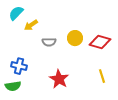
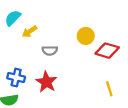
yellow circle: (75, 38) -> (86, 36), moved
red star: (59, 79) -> (46, 82), moved

